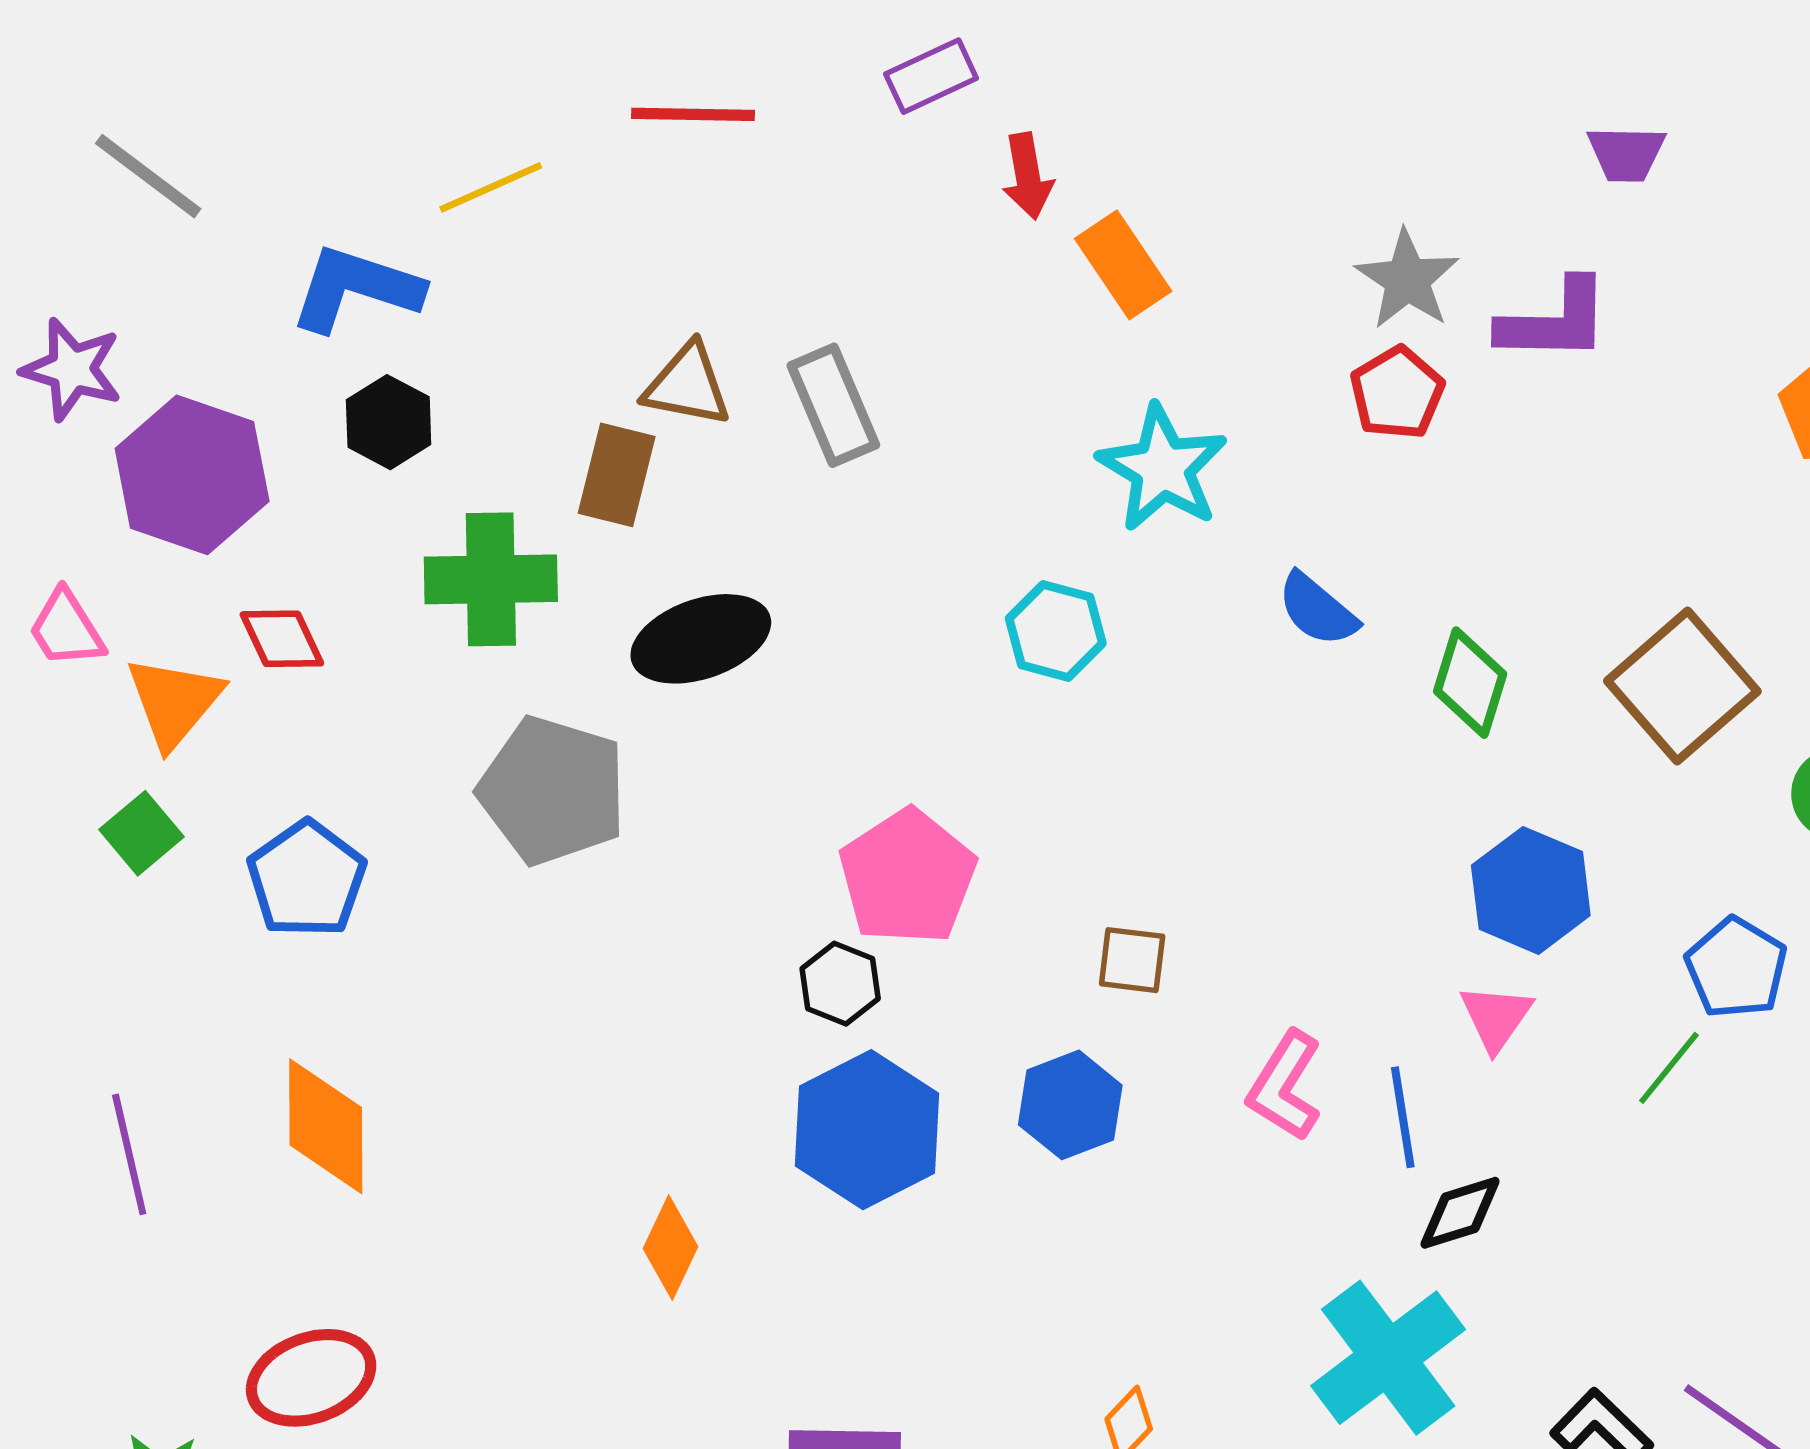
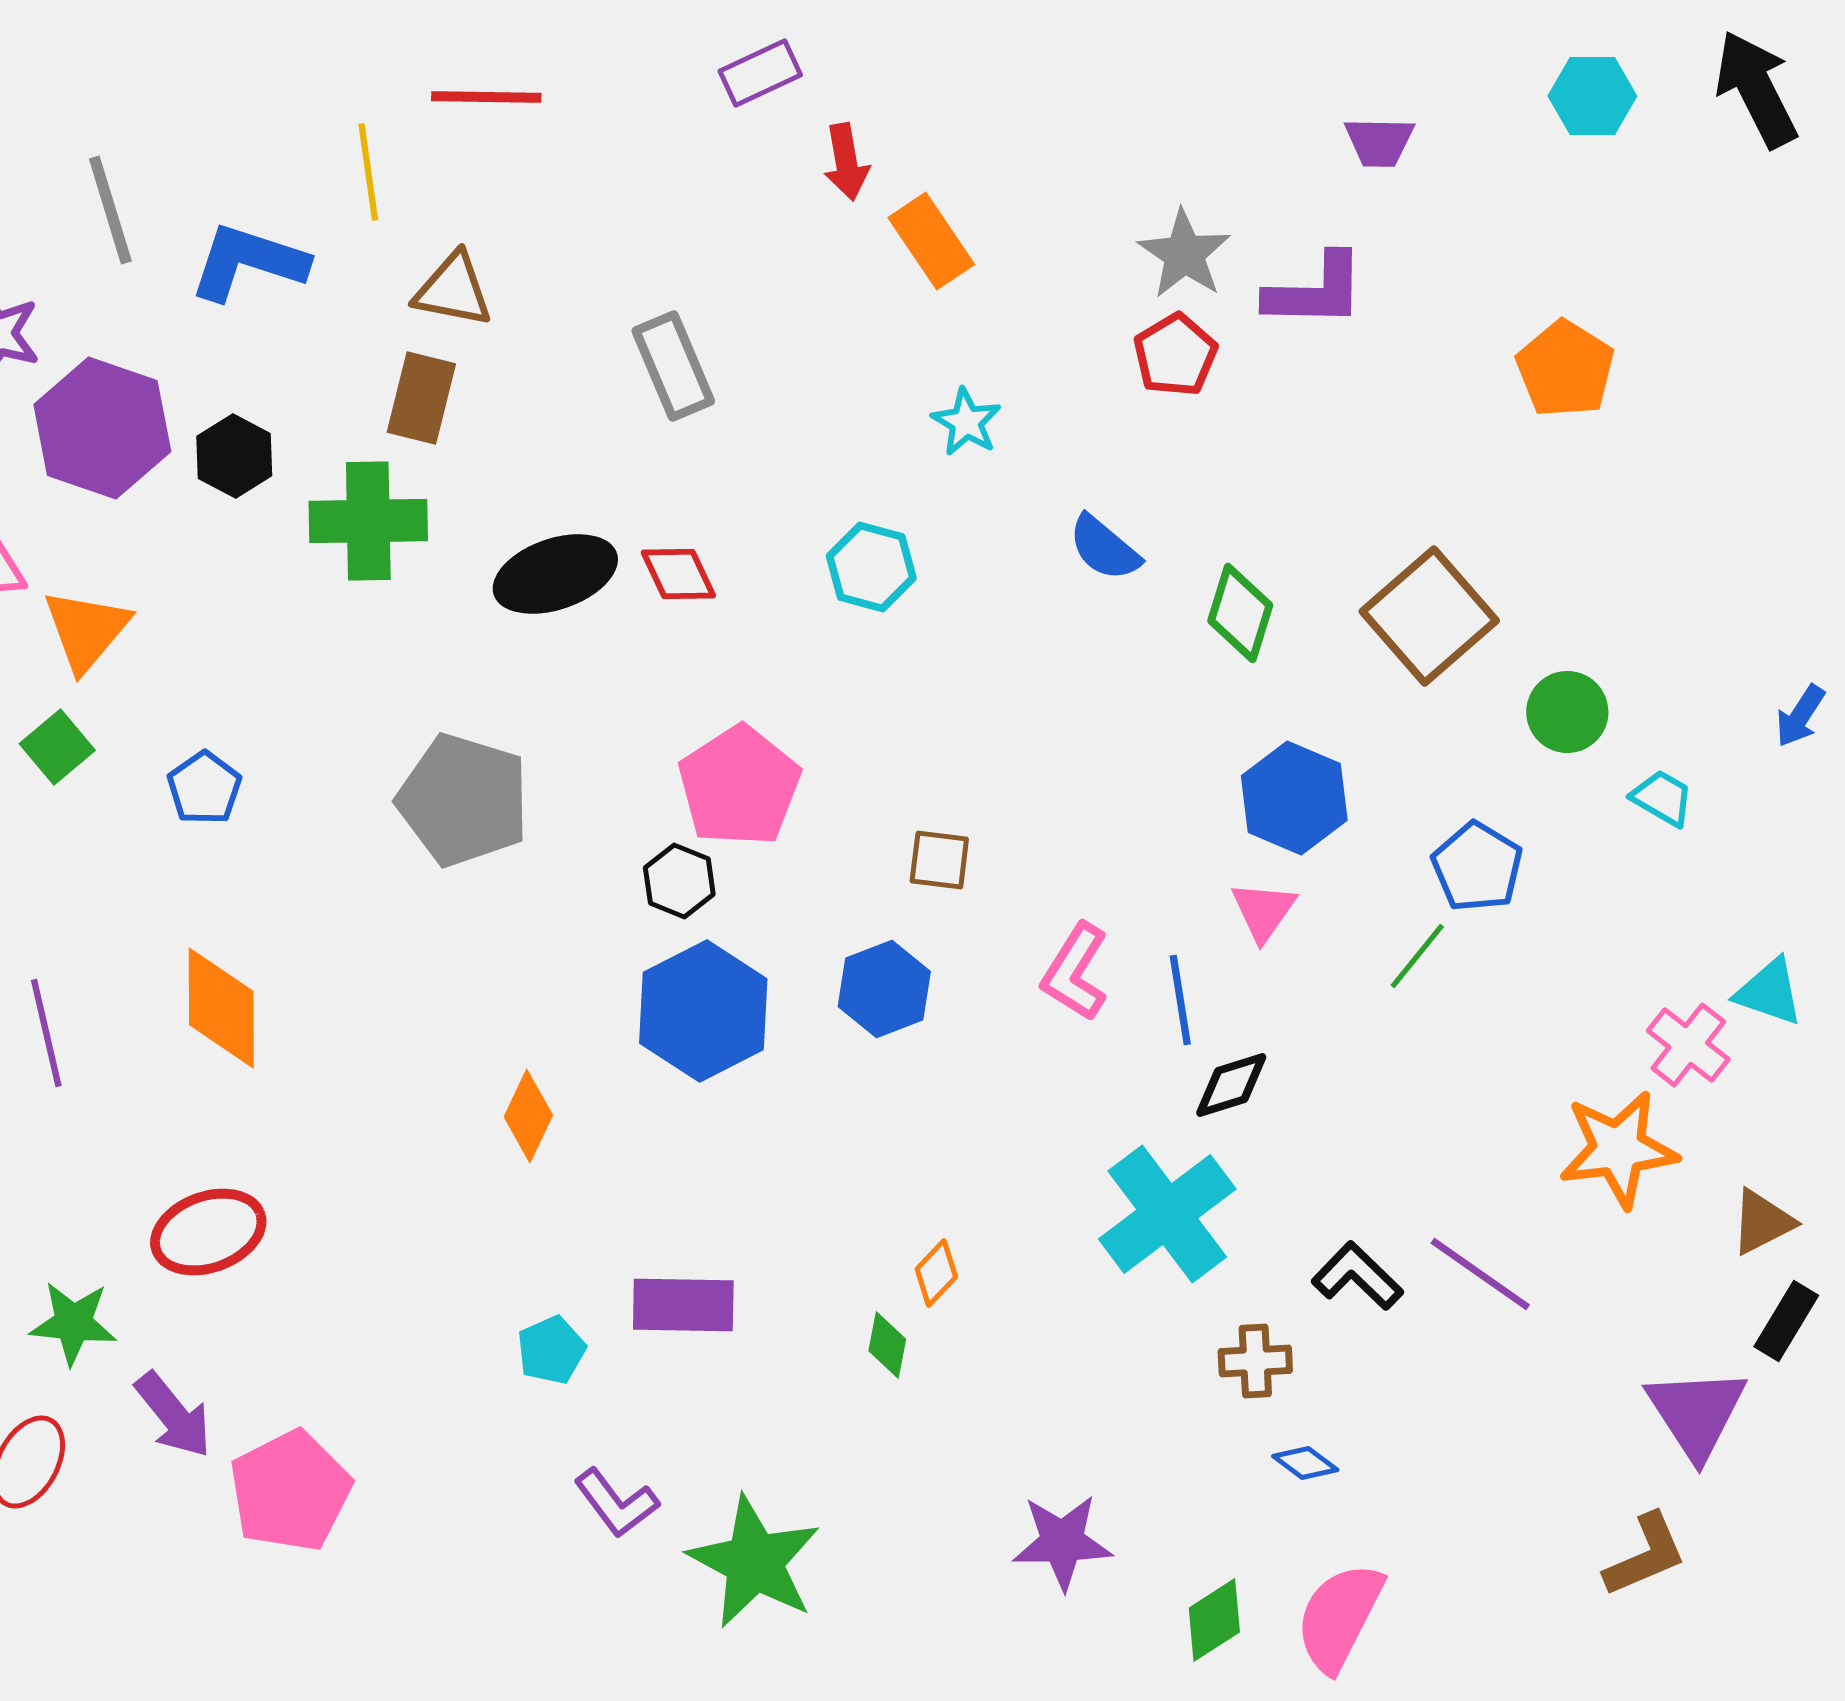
red line: (693, 114) -> (486, 97), moved
gray line: (148, 176) -> (110, 210), moved, turned 36
yellow line: (491, 187) -> (368, 172), turned -74
brown triangle: (687, 385) -> (453, 290), moved
black hexagon: (389, 422) -> (234, 456), moved
cyan star: (1162, 468) -> (966, 422), size x0.6
brown rectangle: (617, 475) -> (421, 398), moved
red diamond: (282, 639) -> (678, 574), moved
gray pentagon: (553, 790) -> (463, 800), moved
blue pentagon: (307, 879) -> (204, 788), size x0.7

